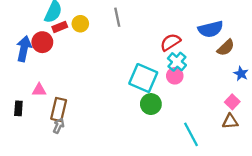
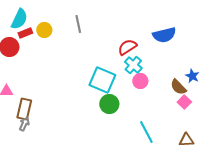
brown semicircle: (226, 48) -> (178, 87), moved, turned 90
pink circle: (175, 76) -> (140, 81), moved
brown triangle: (230, 121) -> (186, 140), moved

